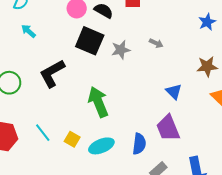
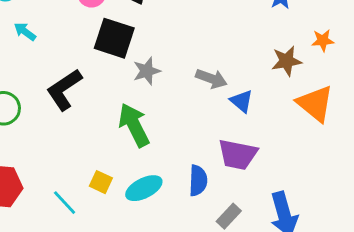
gray arrow: (156, 43) -> (211, 79), moved, size x1.5
gray star: (121, 50) -> (147, 71), moved
purple trapezoid: (168, 128) -> (238, 154), turned -52
cyan line: (43, 133) -> (65, 203), moved

